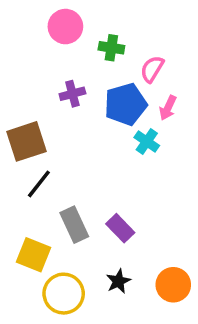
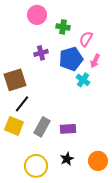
gray rectangle: (74, 225) -> (42, 127), turned 54
purple rectangle: (120, 228) -> (68, 129), turned -49
yellow square: (34, 255) -> (14, 126), moved

